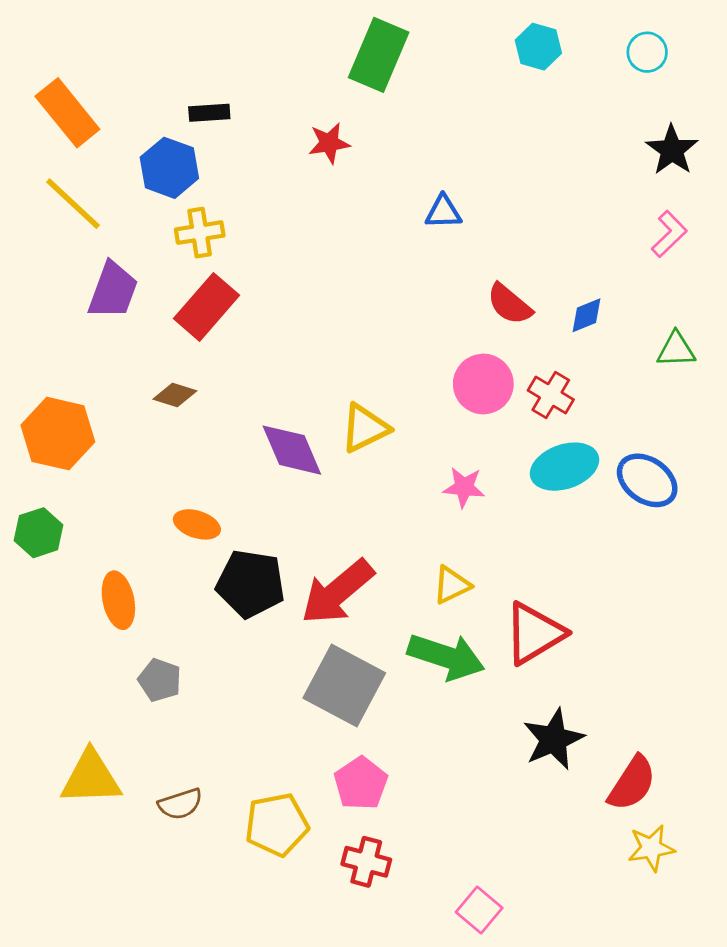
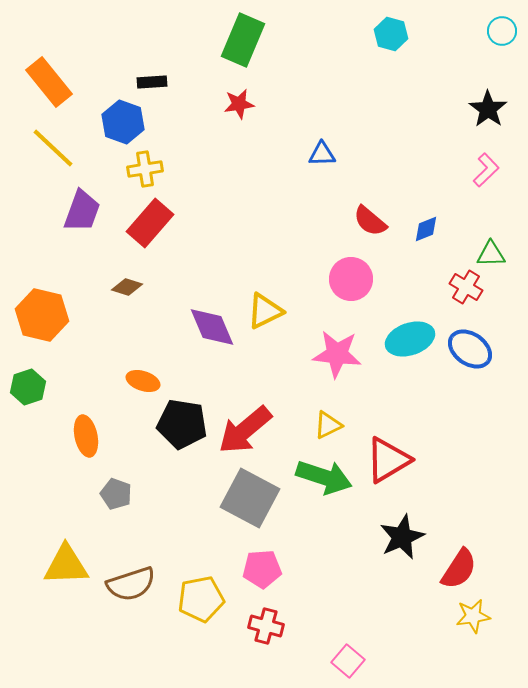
cyan circle: (647, 52) -> (502, 31), moved
green rectangle: (379, 55) -> (243, 40), moved
red cross: (551, 395) -> (466, 287), moved
pink star: (464, 487) -> (337, 354), size x1.6
pink pentagon: (361, 783) -> (262, 569), turned 30
brown semicircle: (180, 804) -> (131, 584), size x1.5

